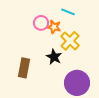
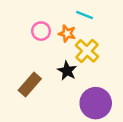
pink circle: (41, 23) -> (41, 31), moved
brown rectangle: (24, 68) -> (30, 84), turned 30

